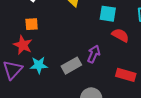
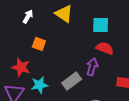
orange square: (32, 24) -> (39, 44), moved, turned 32
red semicircle: (120, 35) -> (105, 48), moved

